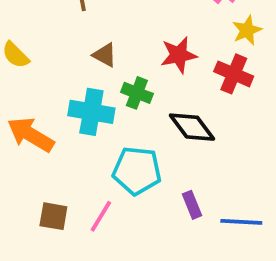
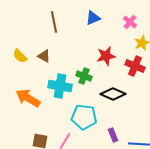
brown triangle: (105, 55) -> (44, 56), moved
black diamond: (192, 127) -> (113, 94), turned -30

